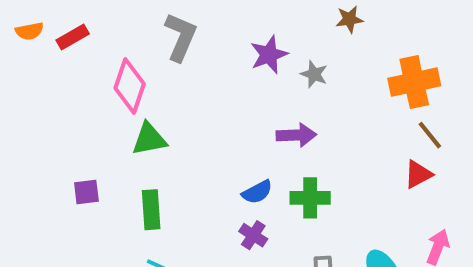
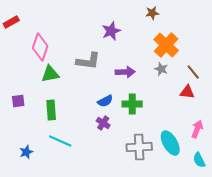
gray L-shape: (181, 37) -> (88, 61), moved, turned 75
gray star: (314, 74) -> (161, 69), moved
orange cross: (414, 82) -> (166, 45), moved, turned -35
red triangle: (418, 174) -> (187, 92), turned 35

